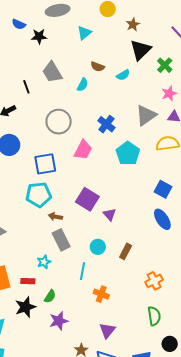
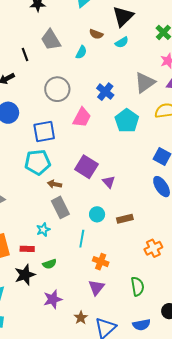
black triangle: (141, 50) -> (123, 16), moved
brown rectangle: (126, 251) -> (125, 219), turned 49
green semicircle: (50, 296) -> (49, 264), turned 40
green semicircle: (154, 316) -> (137, 286), moved
purple star: (59, 321) -> (53, 299), moved
purple triangle: (107, 331) -> (96, 287), moved

